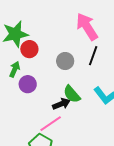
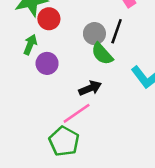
black line: (93, 56) -> (117, 31), moved
green semicircle: (72, 94) -> (102, 54), moved

